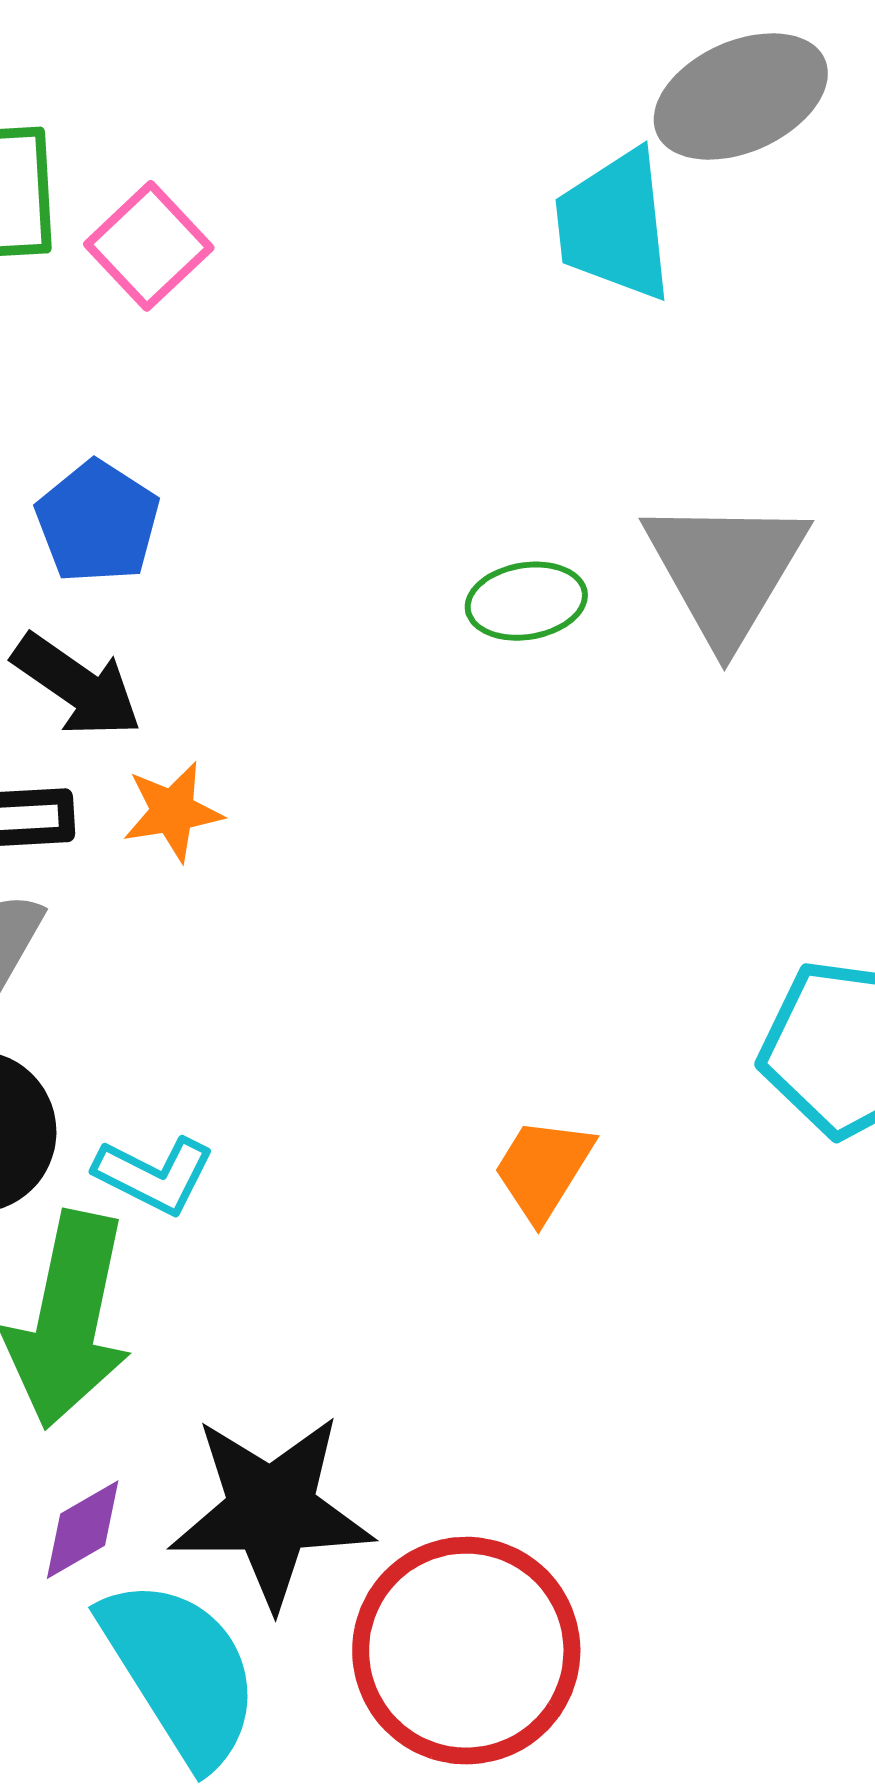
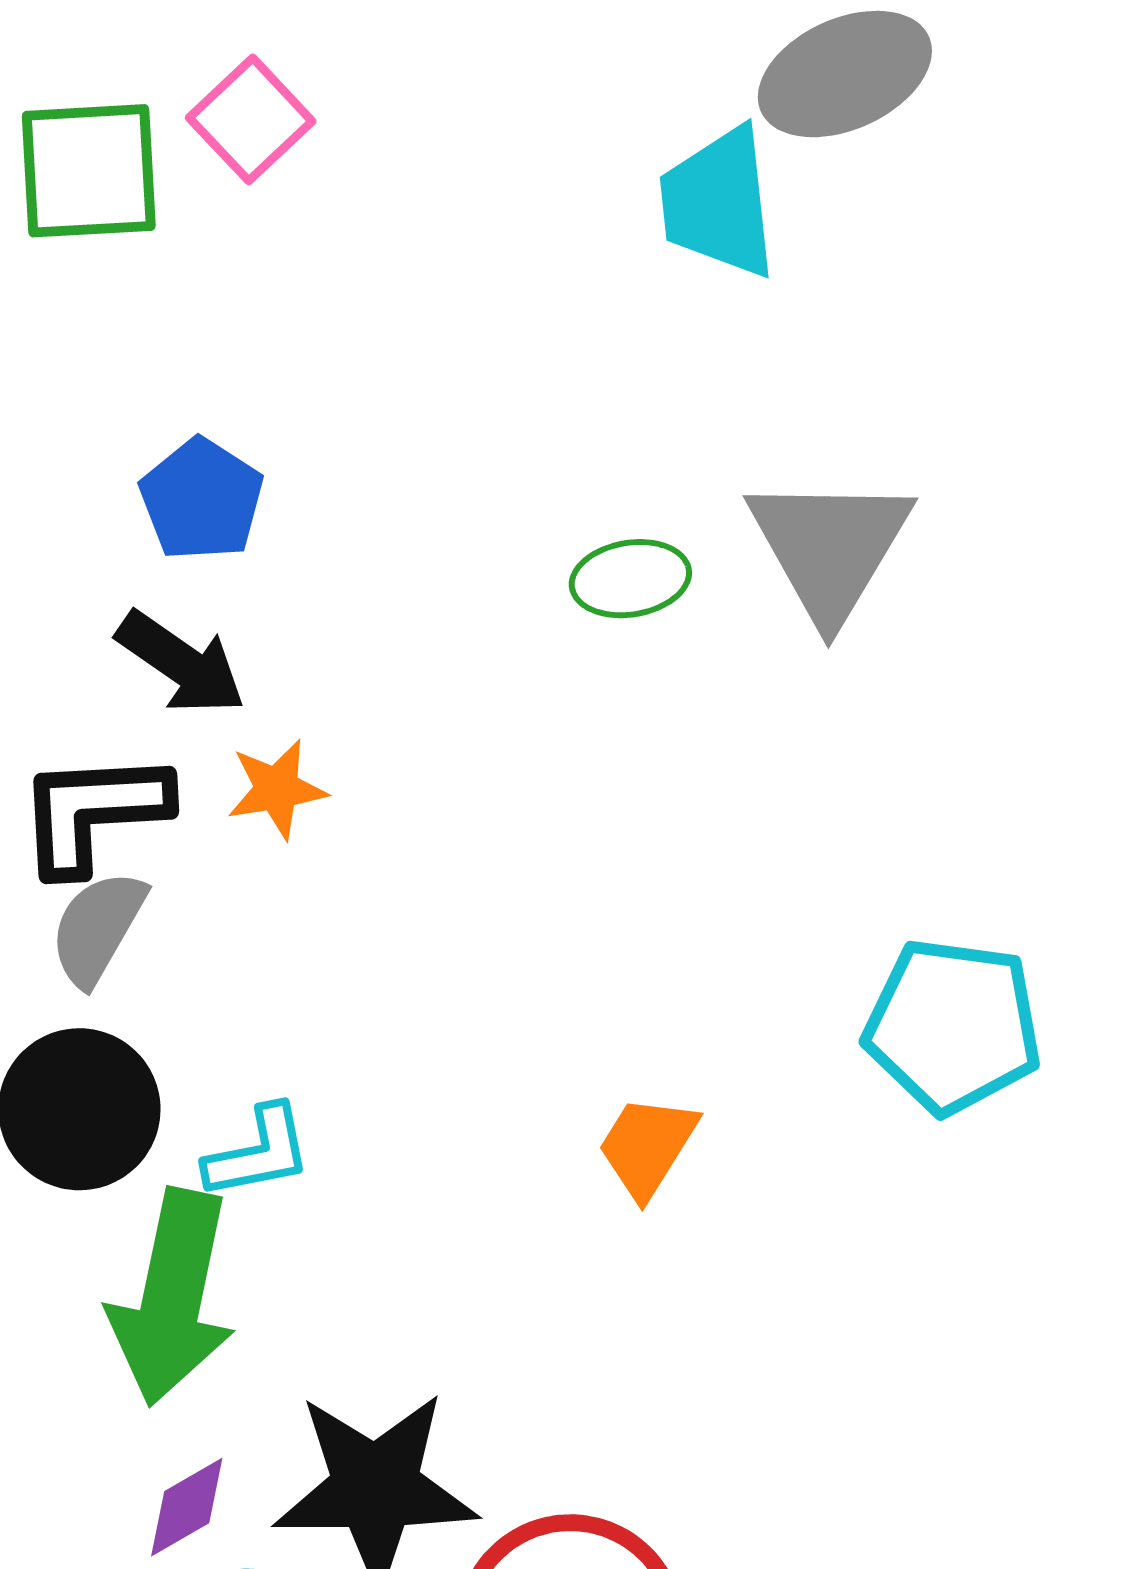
pink square: (149, 246) -> (251, 119), moved
cyan L-shape: (154, 1175) -> (258, 1153), turned -38

